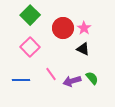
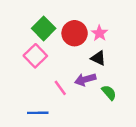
green square: (30, 15) -> (44, 28), moved
blue line: (21, 80) -> (38, 113), moved
purple arrow: (72, 81) -> (85, 80), moved

